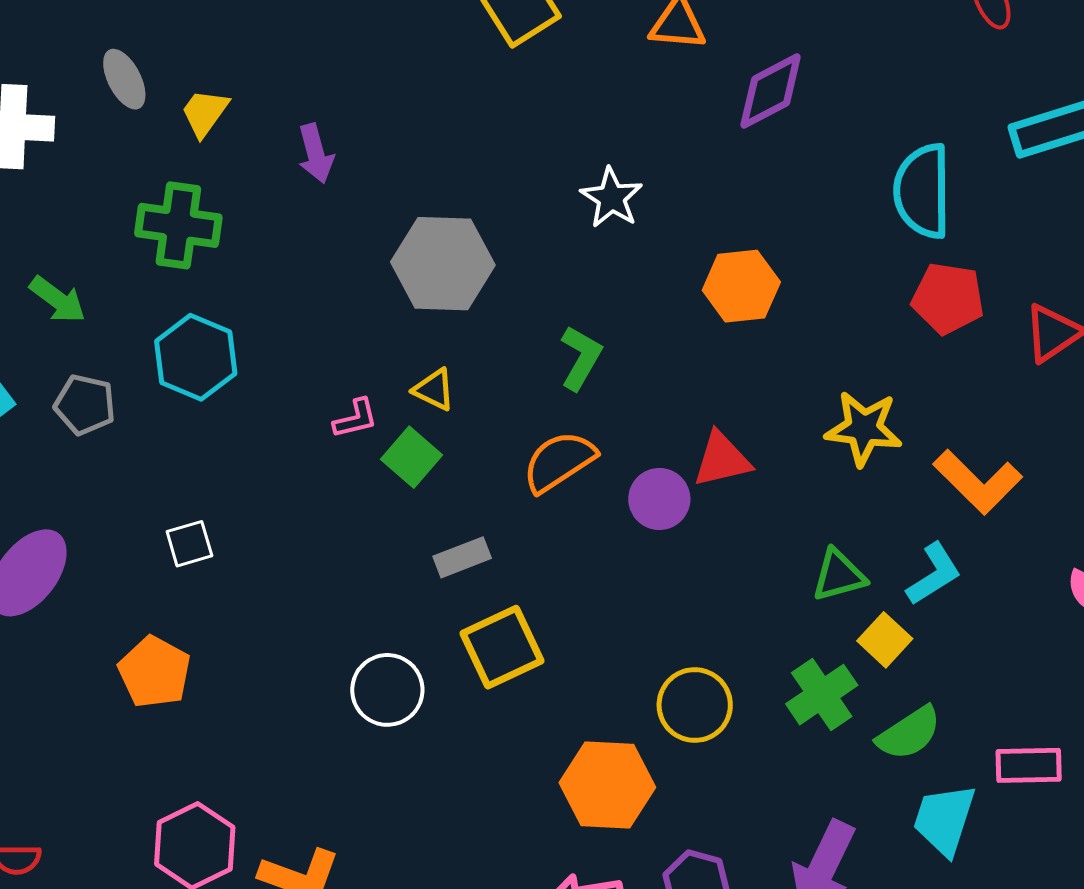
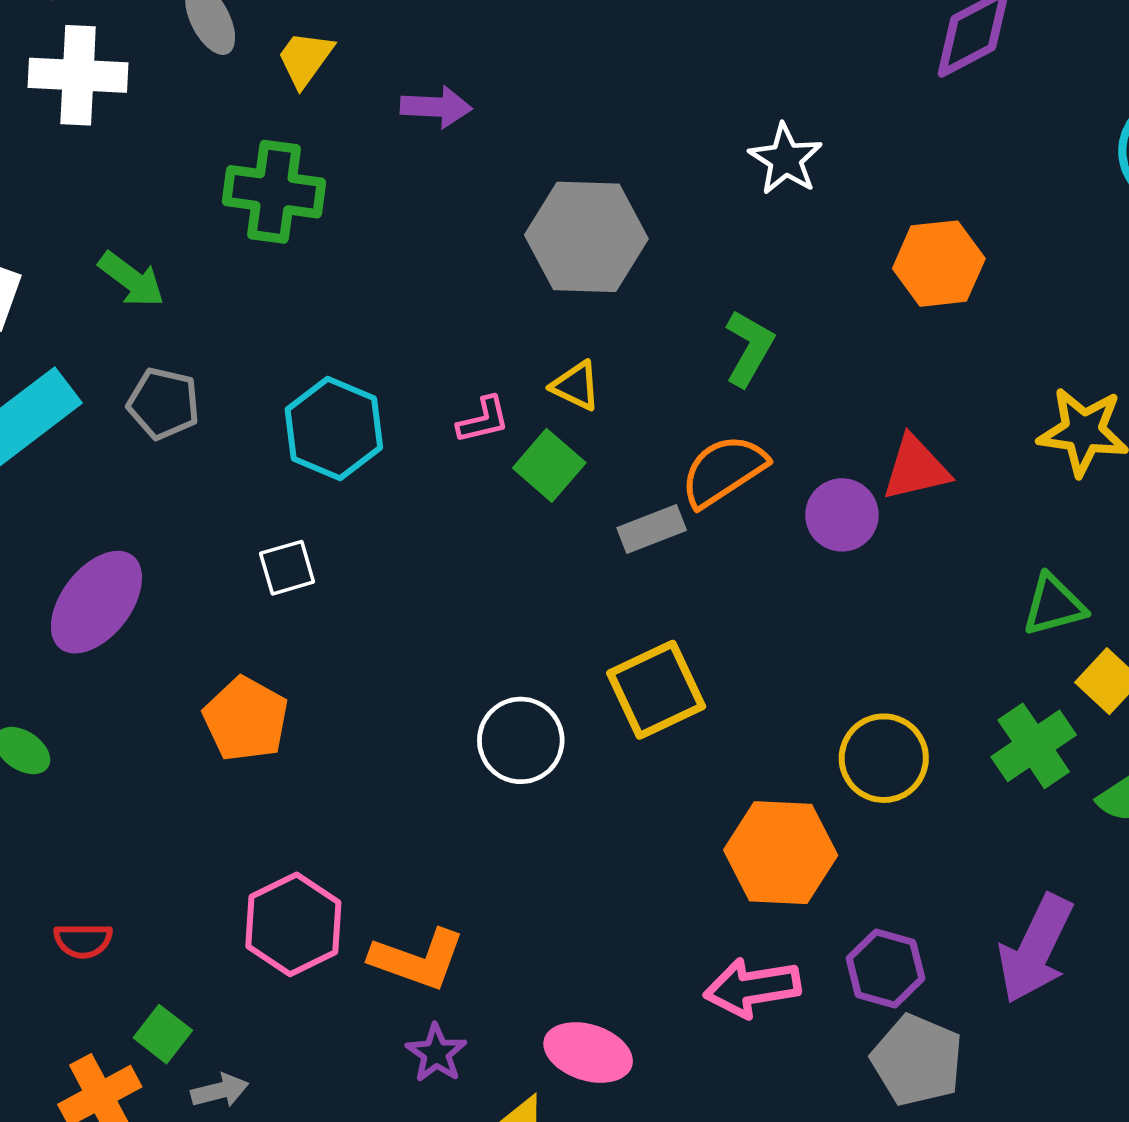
purple arrow: (316, 154) -> (436, 107), turned -72
cyan hexagon: (196, 357) -> (334, 429), moved
gray rectangle: (462, 557) -> (652, 529), moved

